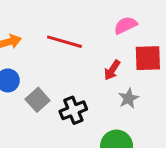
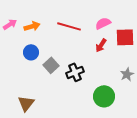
pink semicircle: (126, 25) -> (103, 23), moved
gray star: (128, 98) -> (127, 74), moved

